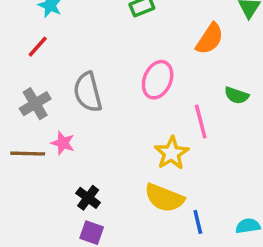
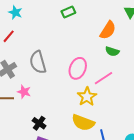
pink ellipse: (158, 80) -> (78, 68), moved
green semicircle: (237, 95) -> (112, 51), moved
pink line: (201, 122) -> (103, 78), turned 72

